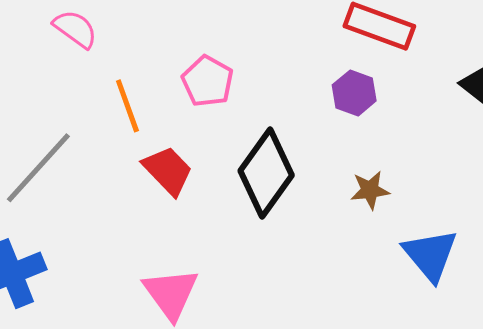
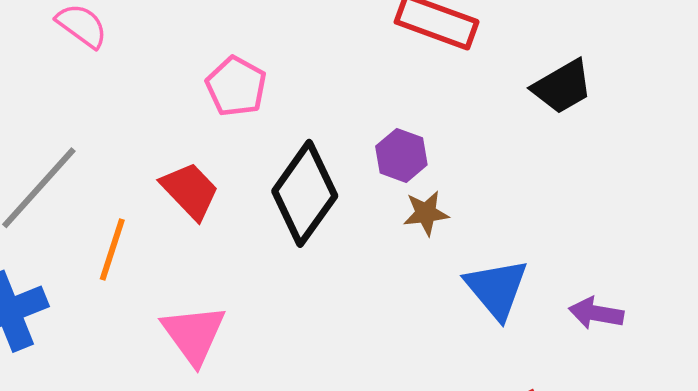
purple hexagon: (354, 93) -> (401, 155), moved
orange line: (127, 106) -> (112, 249), moved, turned 38

